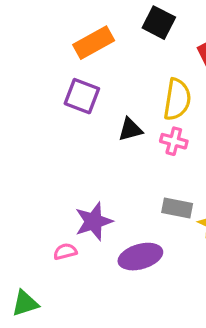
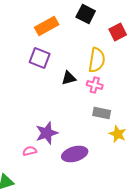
gray rectangle: (177, 208) -> (102, 113), moved

